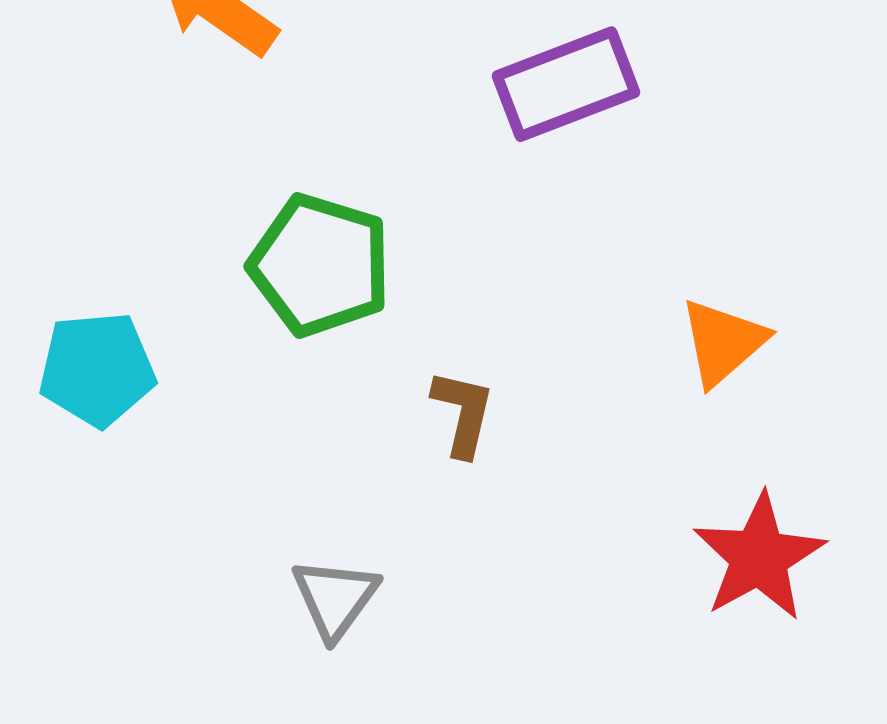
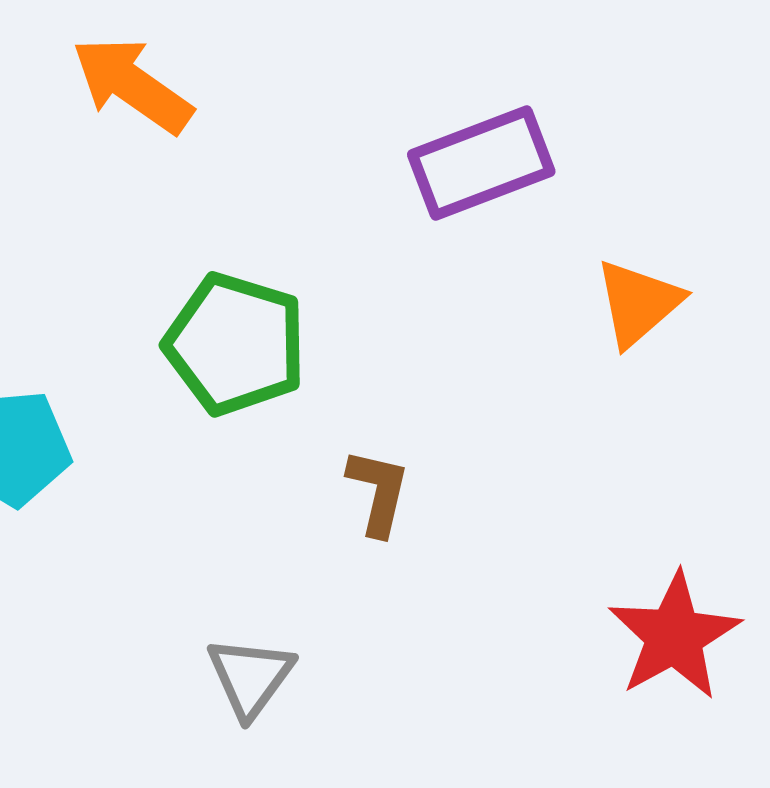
orange triangle: (723, 342) -> (638, 303), moved

